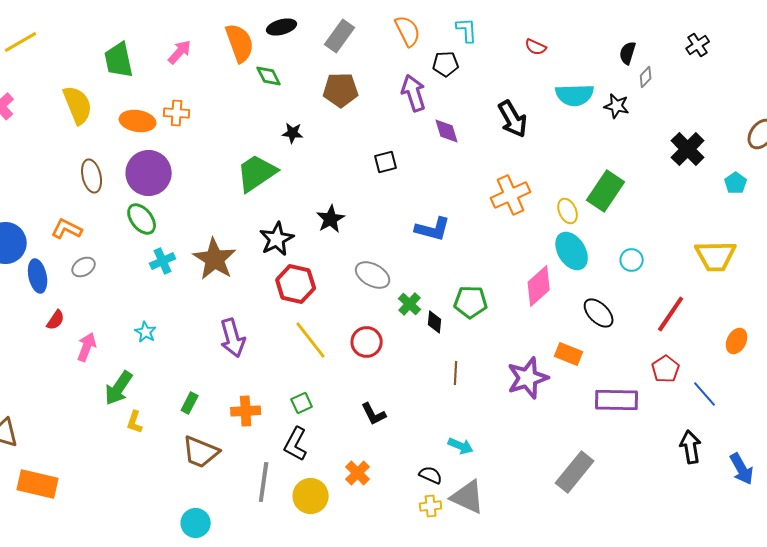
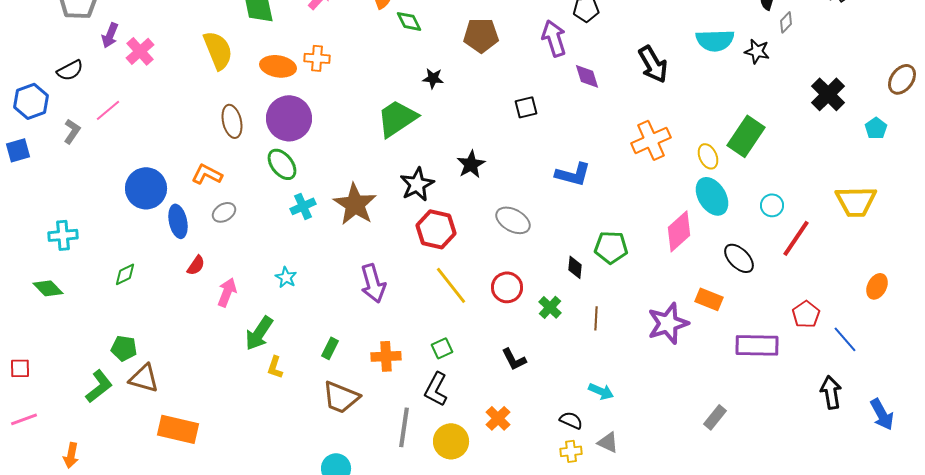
green cross: (410, 304) -> (550, 307), moved
red line: (671, 314) -> (796, 238), moved
gray rectangle: (575, 472) -> (715, 417), size x0.6
gray triangle: (468, 497) -> (608, 442), size x0.6

